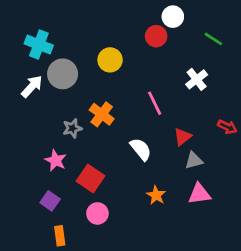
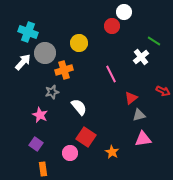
green line: (213, 39) -> (154, 41), moved
orange cross: (102, 114) -> (64, 70), moved, turned 36
white semicircle: (141, 149) -> (79, 107), moved
red square: (90, 179) -> (86, 137), moved
orange star: (156, 195) -> (112, 152), moved

